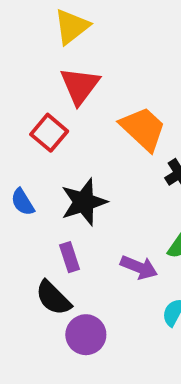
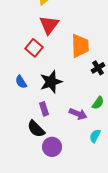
orange trapezoid: (143, 129) -> (80, 46), turned 45

